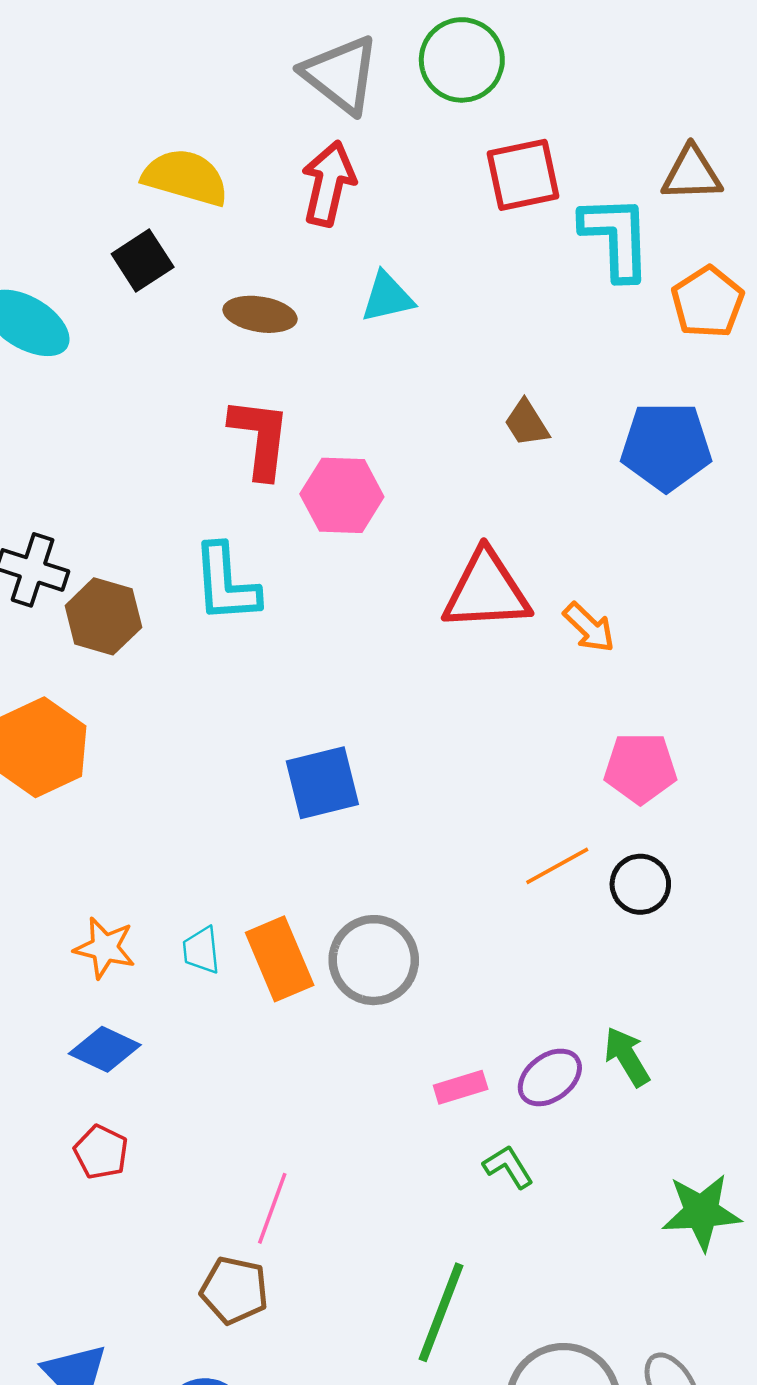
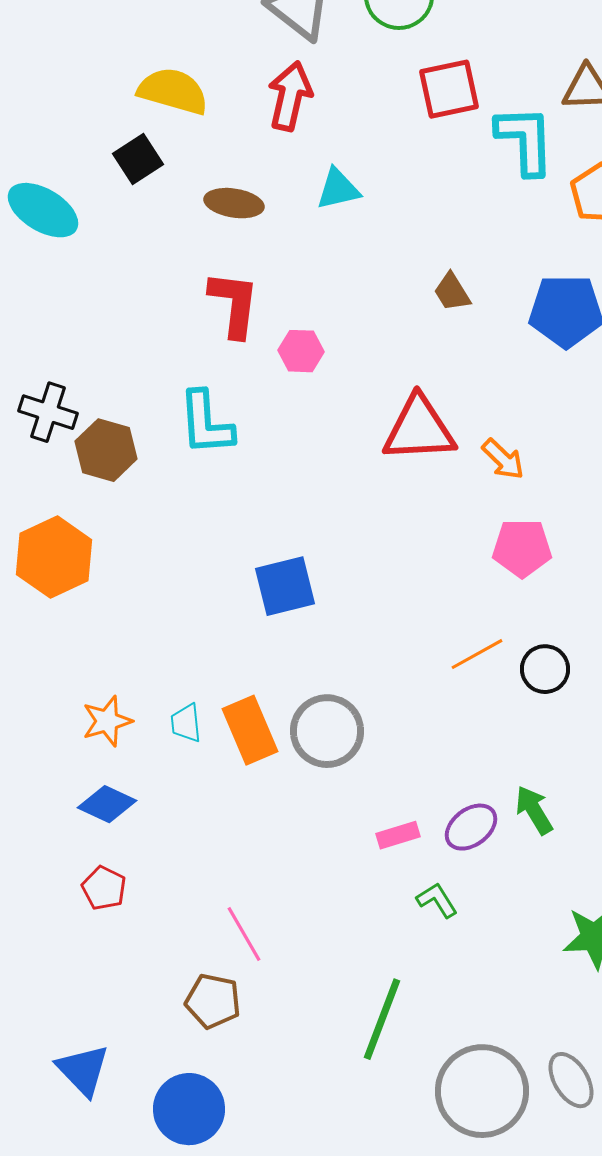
pink hexagon: (342, 495) -> (301, 351), size x0.7
pink pentagon: (640, 768) -> (522, 548), moved
orange star: (105, 948) -> (107, 721), turned -30
pink line: (272, 1208) -> (244, 934), turned -50

